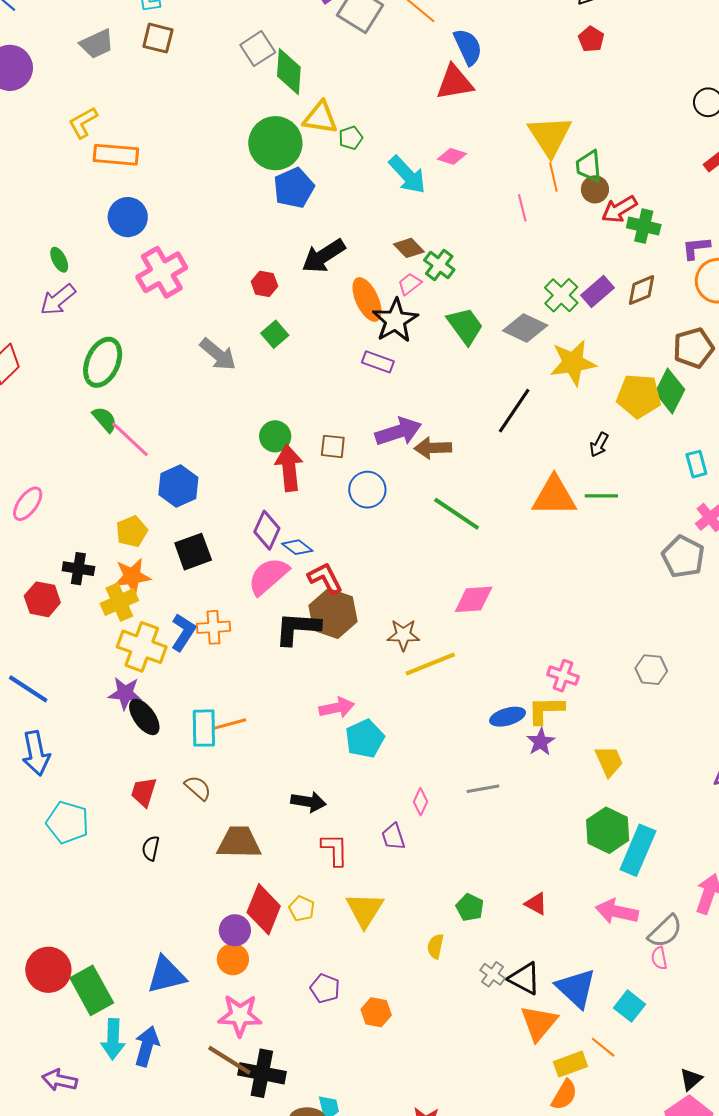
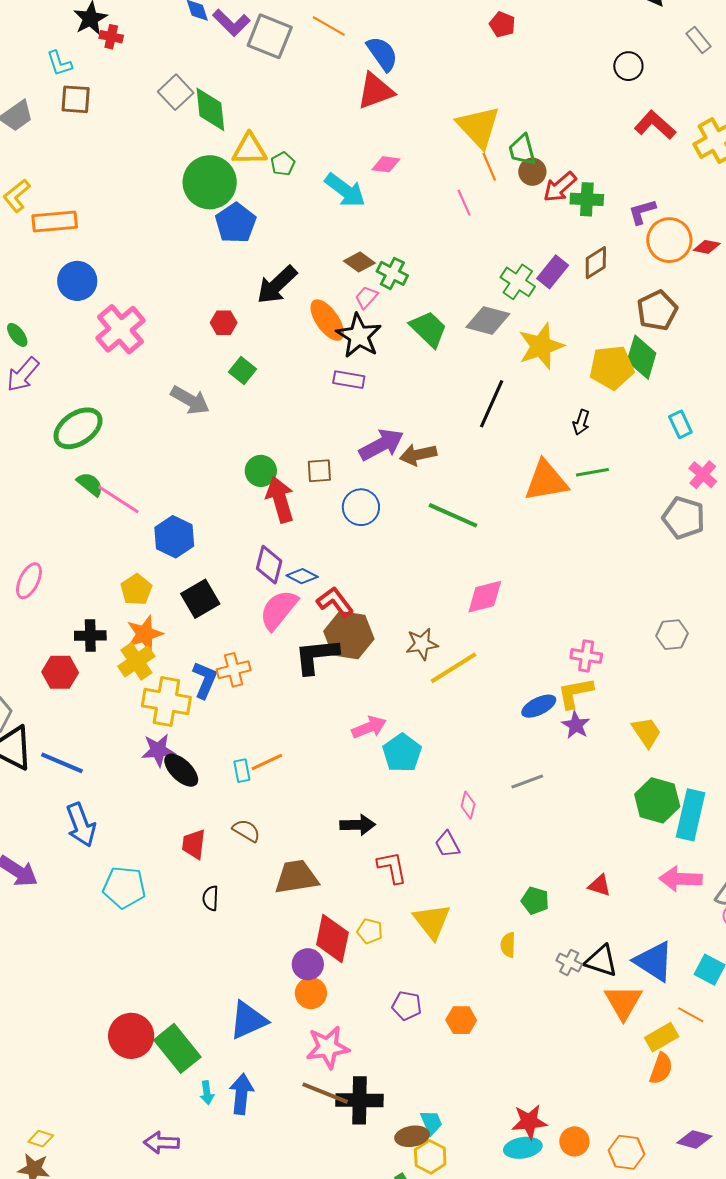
green ellipse: (103, 362) -> (78, 428), turned 42
cyan rectangle: (204, 728) -> (242, 771), size x0.6
cyan arrow: (113, 1039) -> (207, 1093), size x0.6

